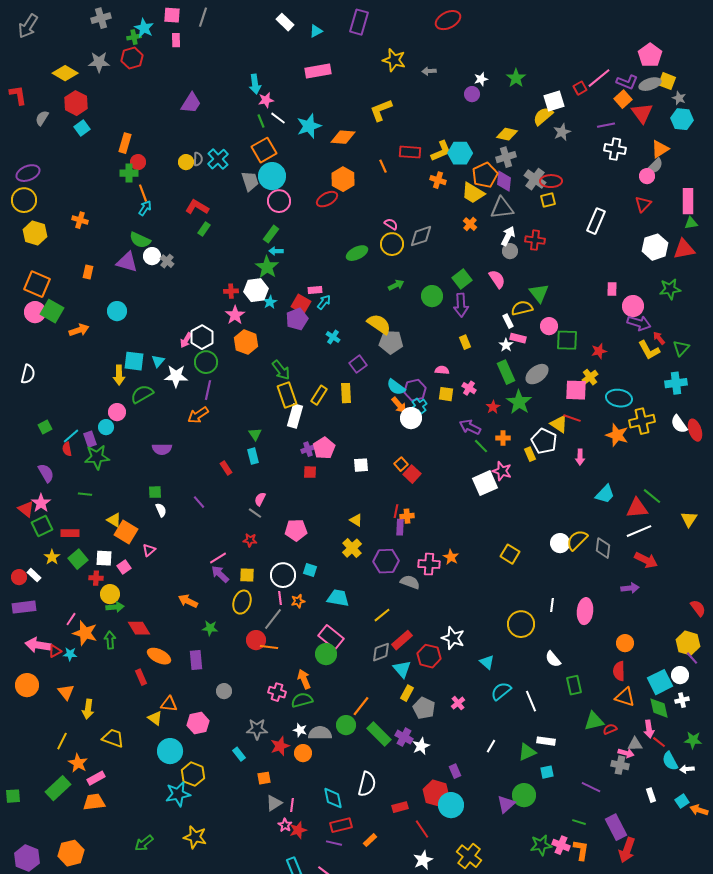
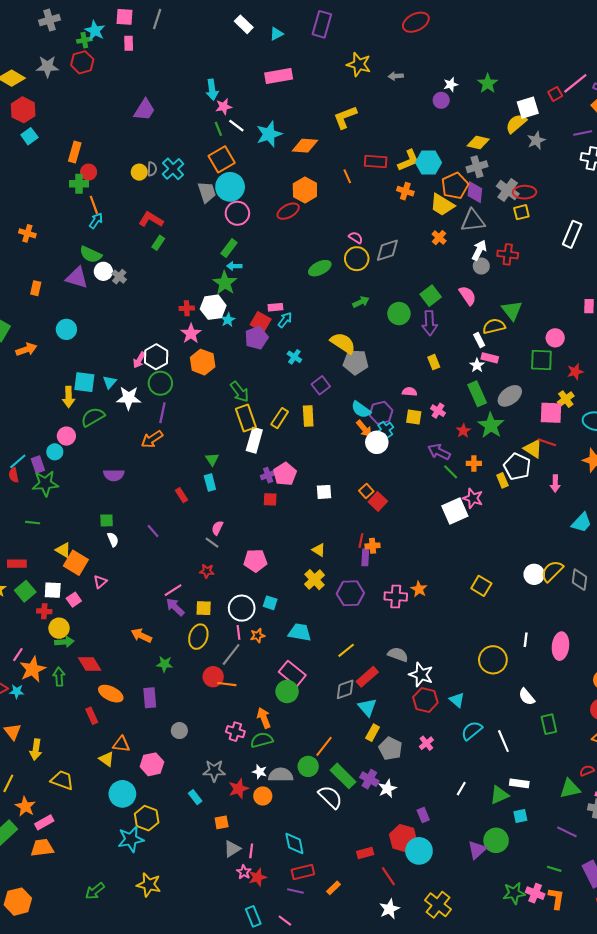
pink circle: (549, 326) -> (555, 338), moved
gray semicircle: (410, 582) -> (398, 655), moved
orange star: (85, 633) -> (33, 669), turned 30
red hexagon: (429, 656) -> (425, 700), moved
green triangle: (594, 721) -> (570, 789), moved
white semicircle: (367, 784) -> (330, 797), moved, turned -60

